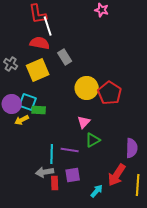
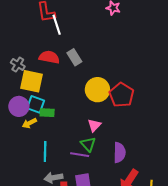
red semicircle: (40, 43) -> (49, 57), moved
yellow square: (38, 70) -> (31, 81), moved, turned 35
green triangle: (93, 140) -> (88, 144), moved, turned -42
purple semicircle: (132, 148) -> (119, 153), moved
cyan line: (52, 154) -> (45, 151), moved

